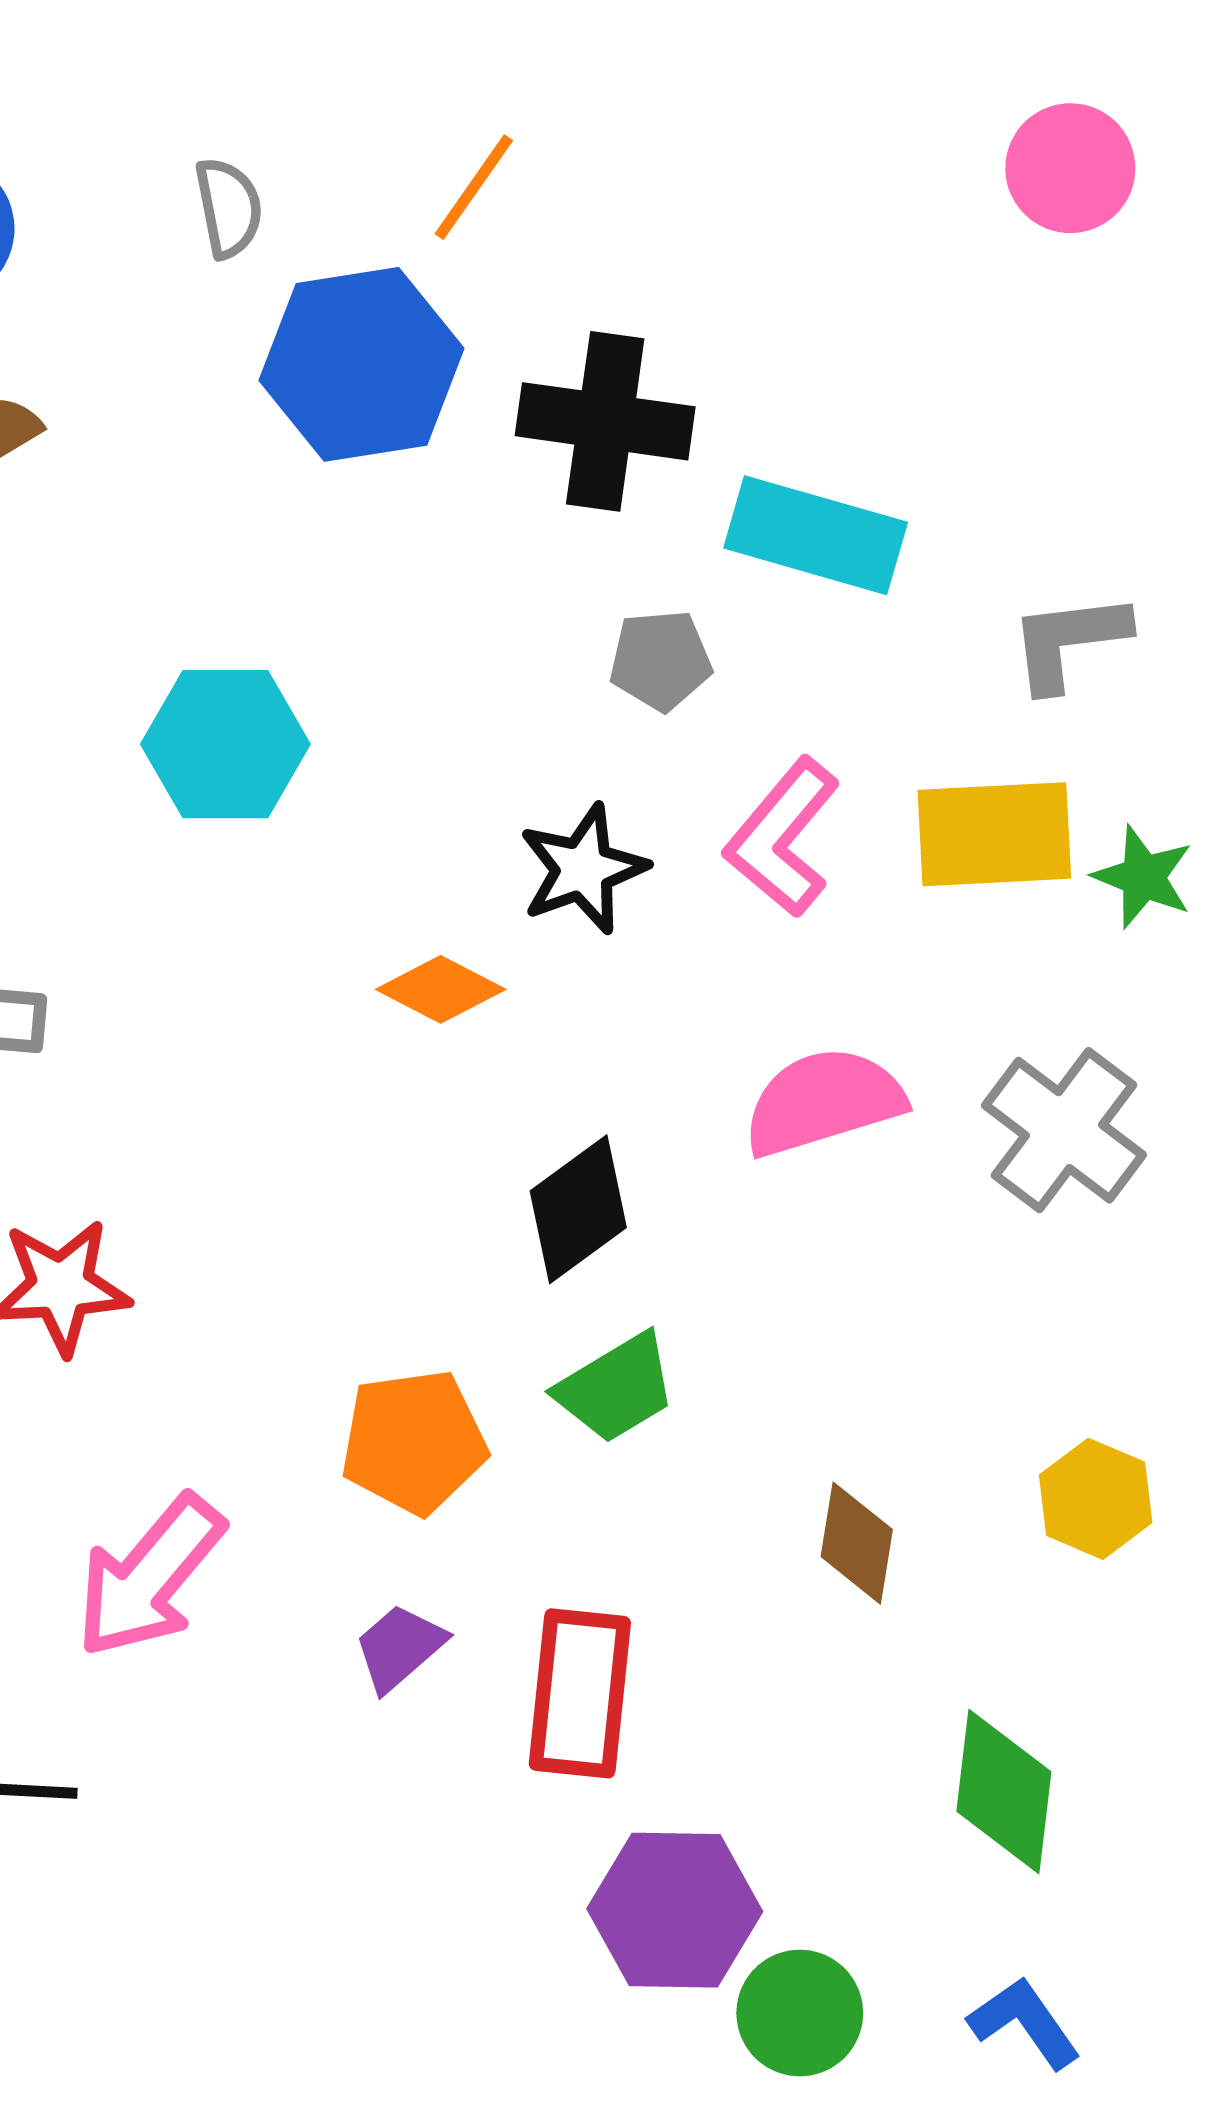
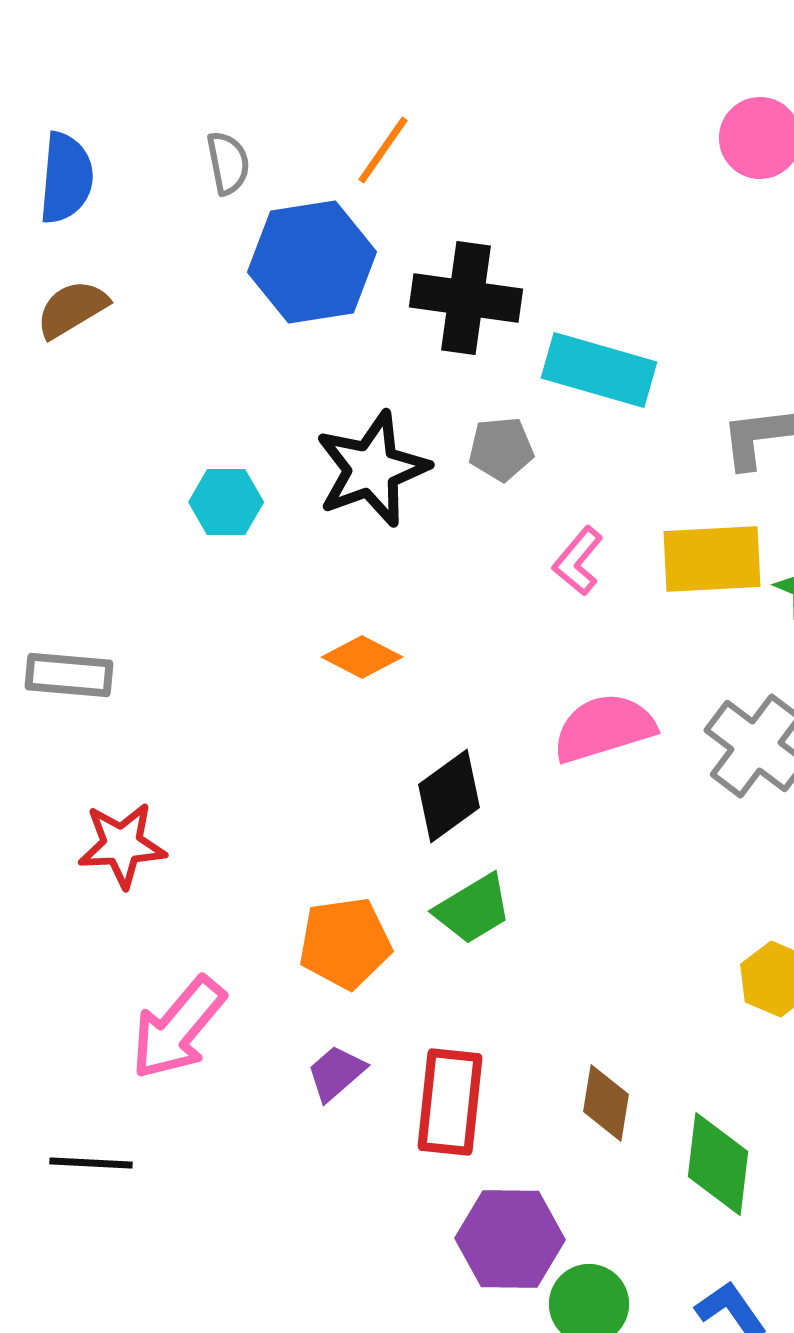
cyan hexagon: (225, 744) -> (226, 502), size x0.7
pink L-shape: (782, 837) -> (578, 561), size x0.7
black star: (583, 869) -> (372, 469), moved, size x1.4
brown diamond: (857, 1543) -> (606, 1103), moved

